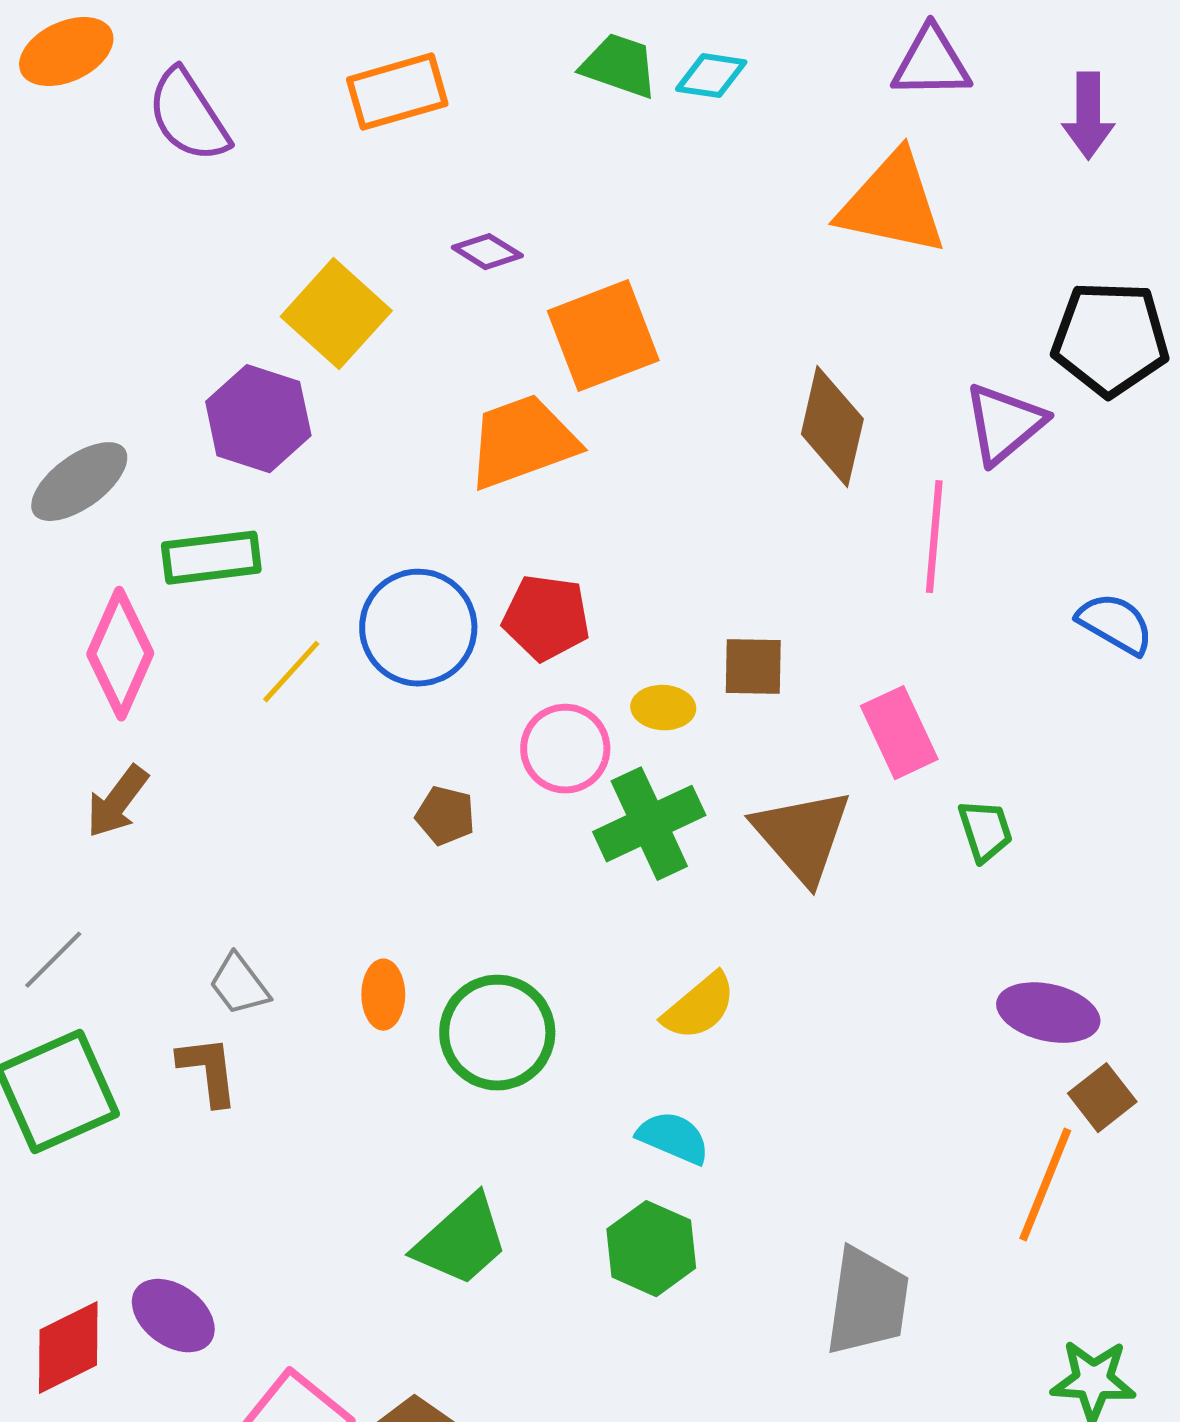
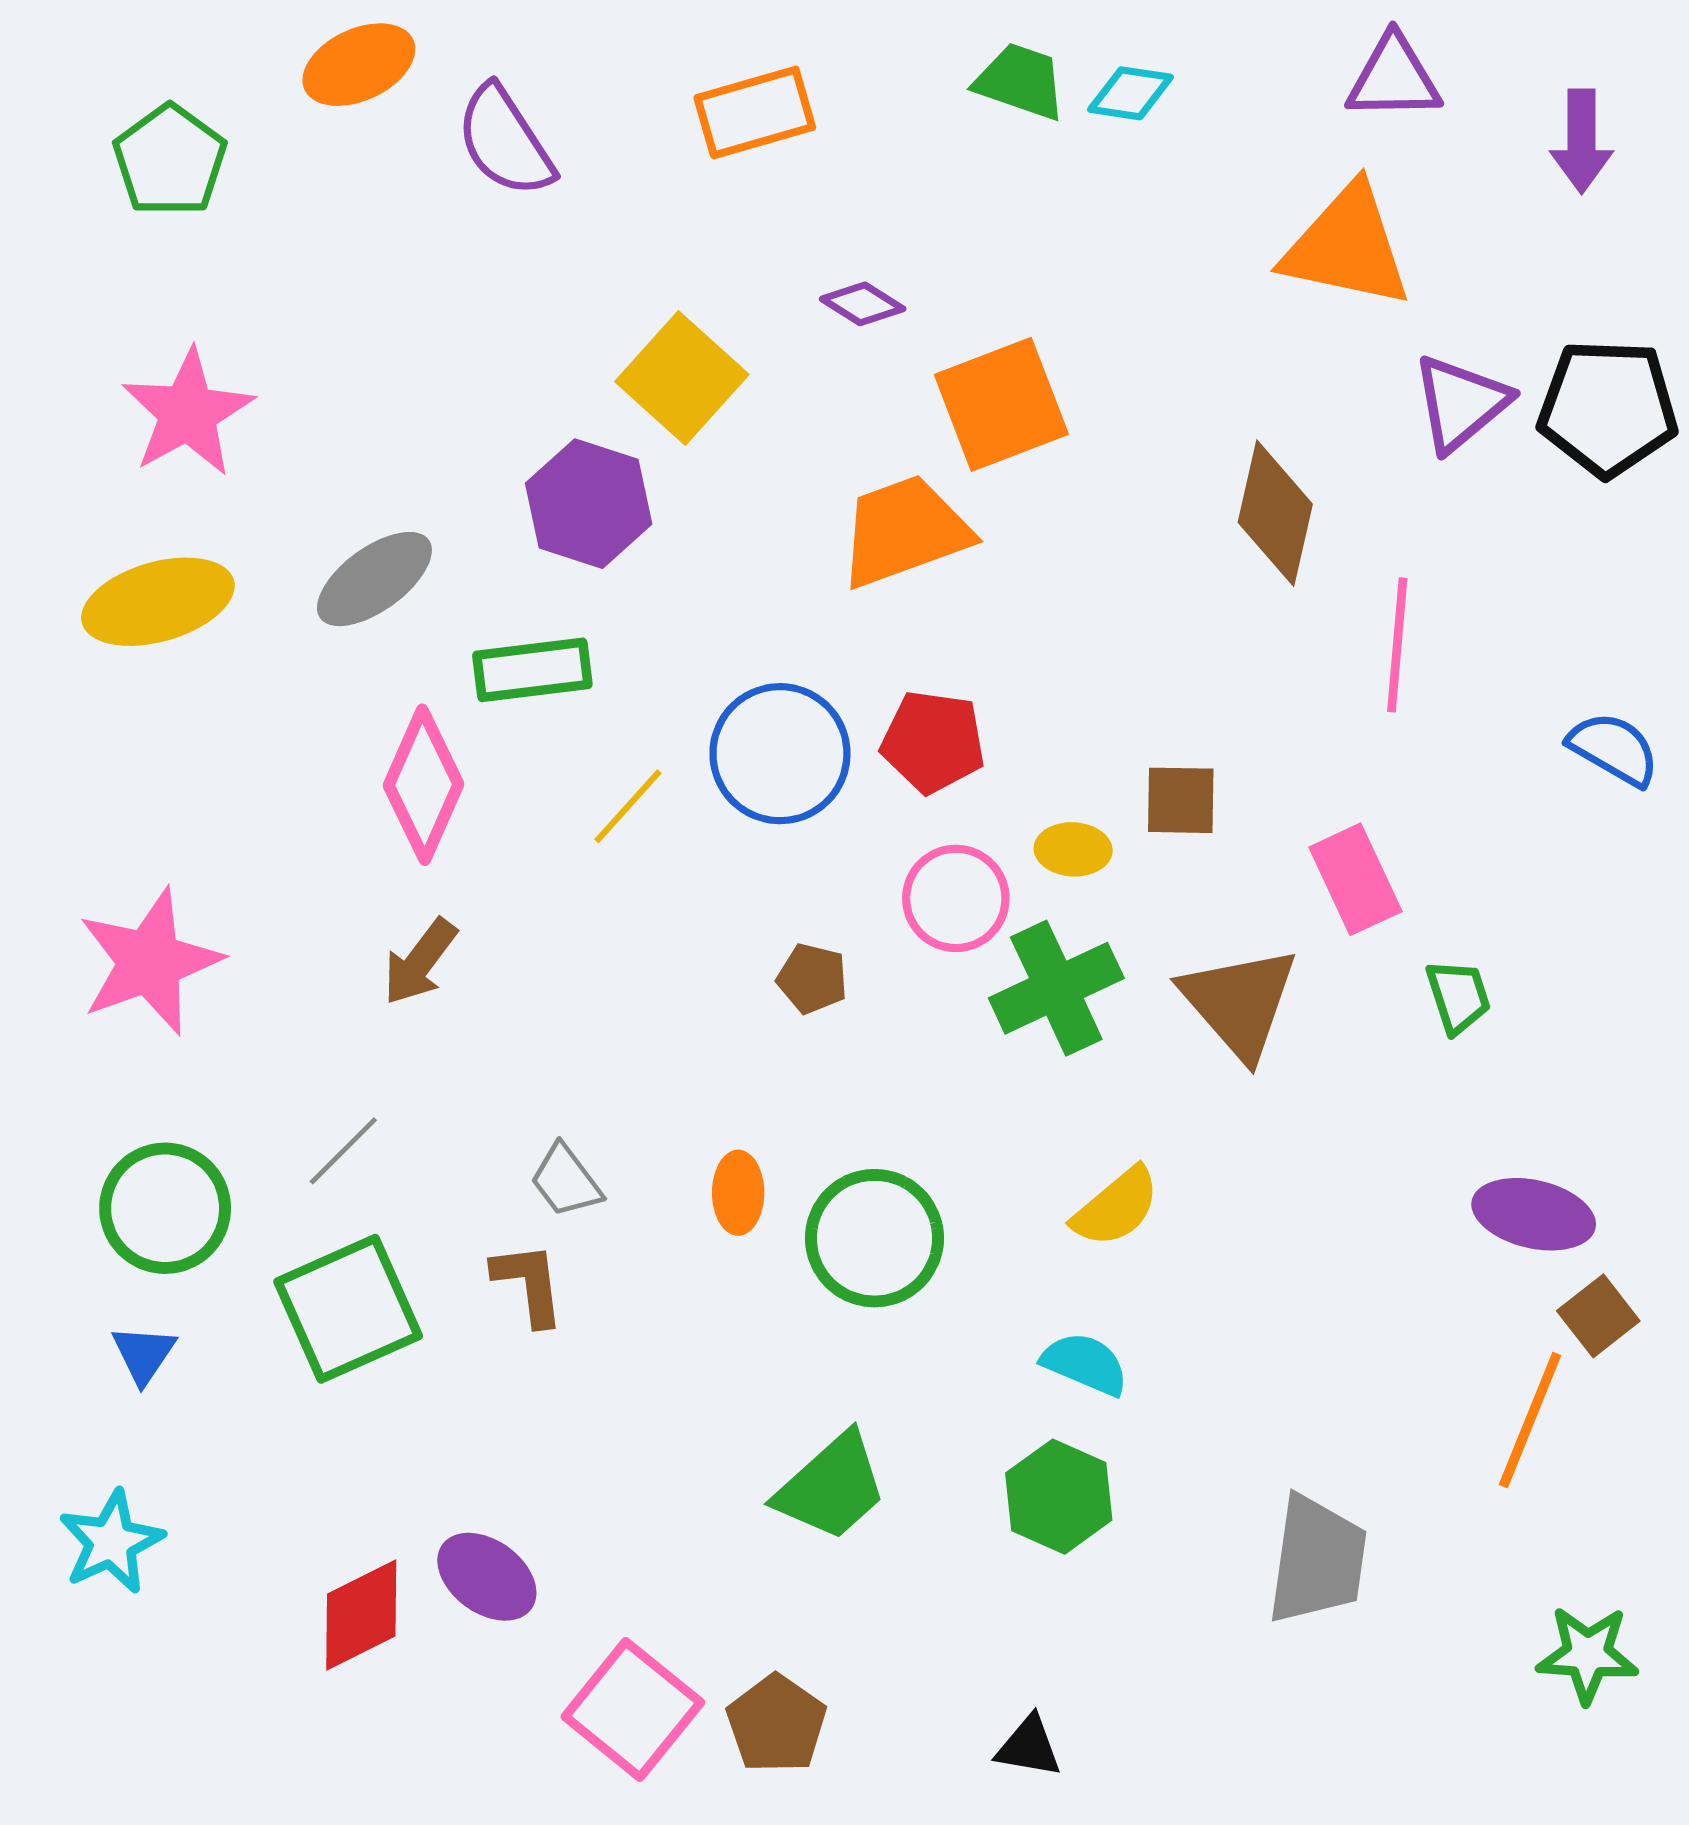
purple triangle: (1004, 424) -> (1461, 403), moved

